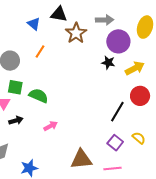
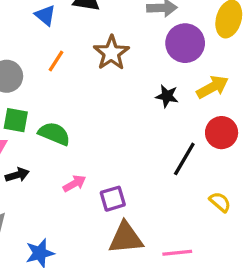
brown star: (76, 33) -> (111, 53), moved
black star: (108, 62) -> (167, 96), moved
purple square: (115, 143) -> (113, 199), moved, turned 35

